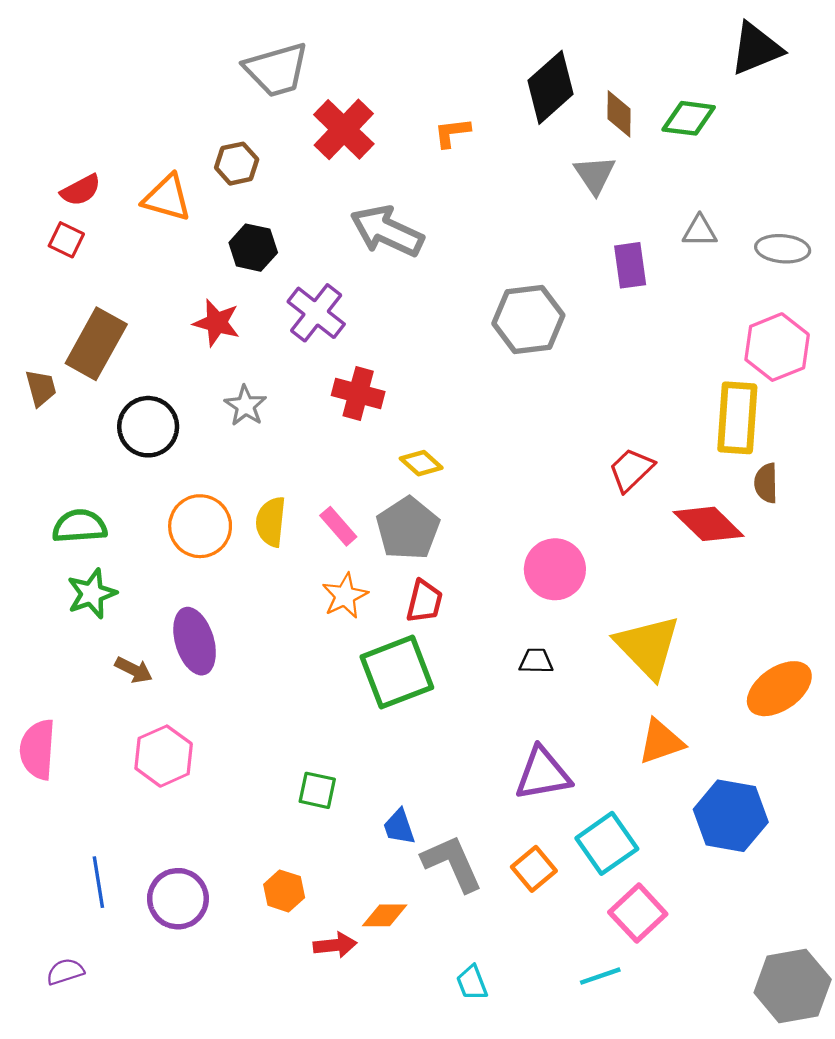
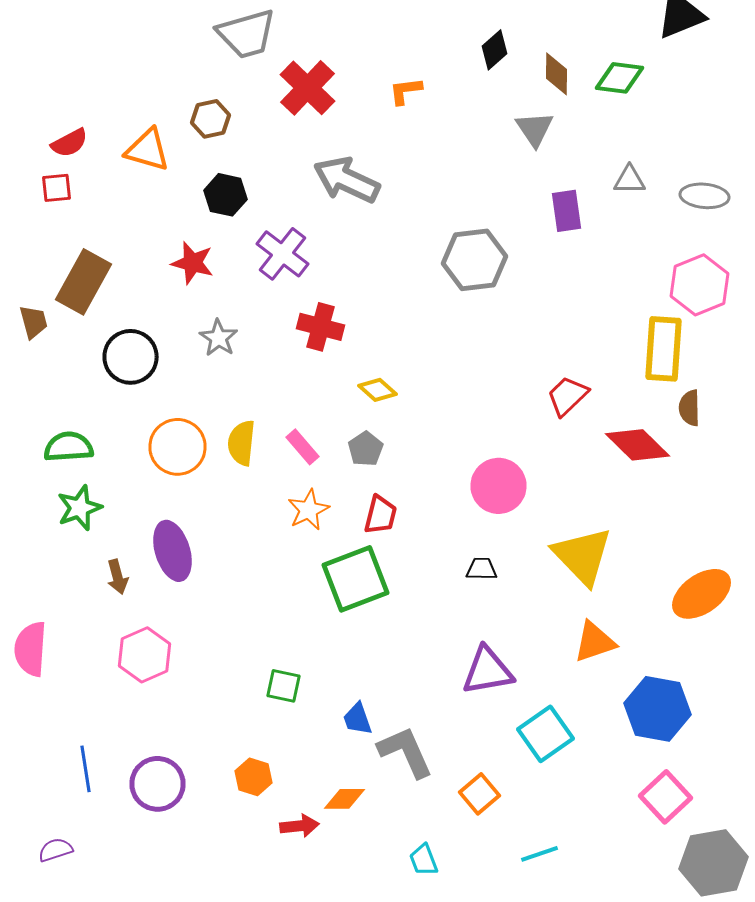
black diamond: (550, 87) -> (494, 50), size x0.6
red square: (66, 240) -> (56, 188), turned -32
gray pentagon: (408, 528) -> (366, 449), size x0.6
brown arrow: (134, 670) -> (118, 577), turned 48
orange square: (534, 869) -> (480, 794), moved
pink square: (638, 913) -> (666, 797), moved

